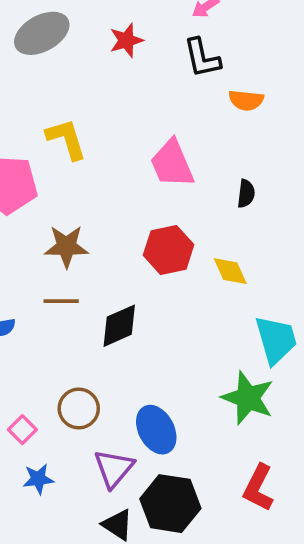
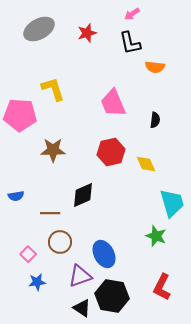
brown line: (61, 301) -> (50, 213), moved
green star: (248, 398) -> (156, 236), size x0.7
purple triangle: (114, 468) -> (80, 276), turned 30

